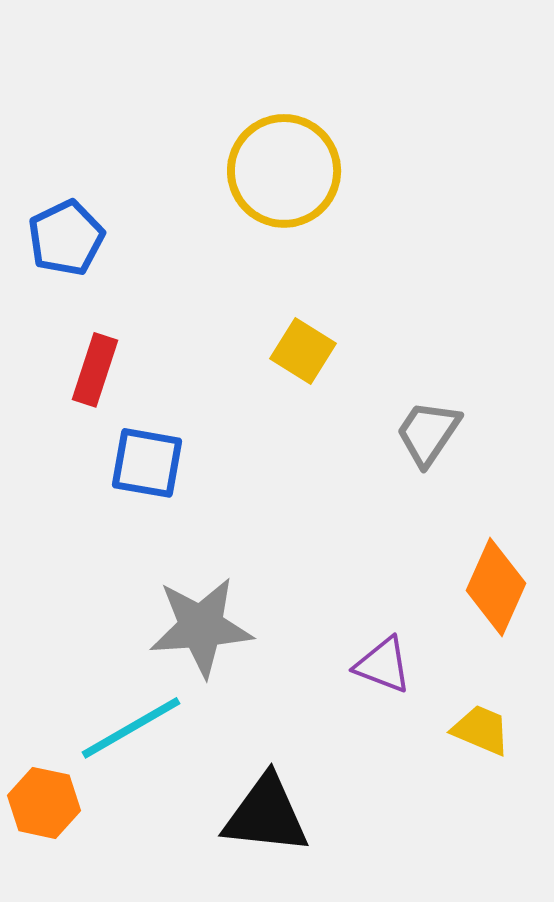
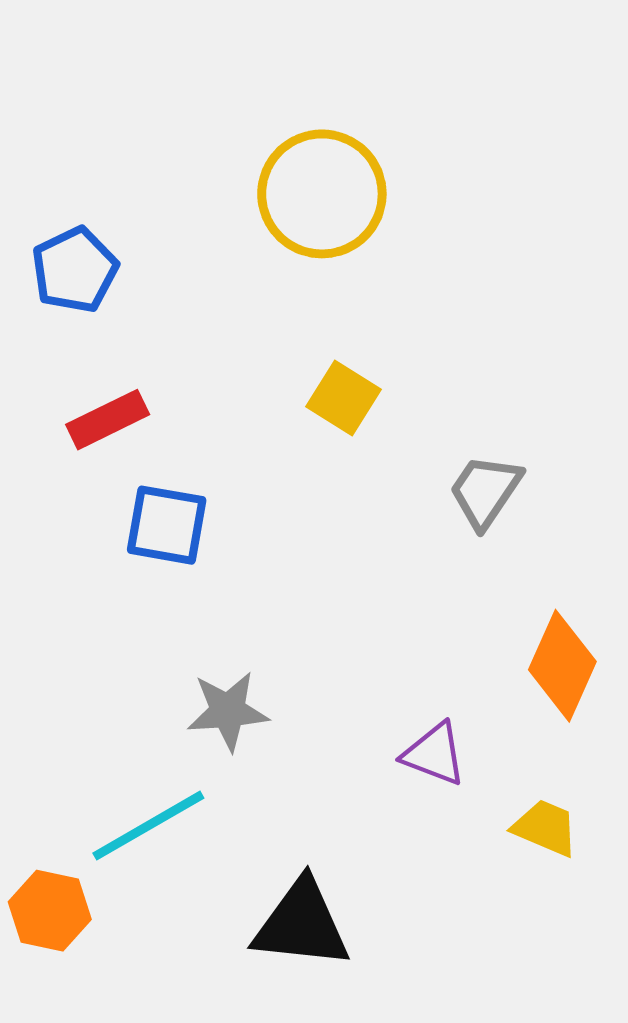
red rectangle: (95, 370) -> (108, 420), turned 46
gray star: (201, 627) -> (228, 711), size x0.7

